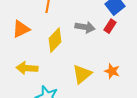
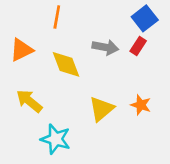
yellow diamond: (55, 40) -> (66, 64), turned -65
yellow arrow: (27, 68) -> (29, 101), turned 35

